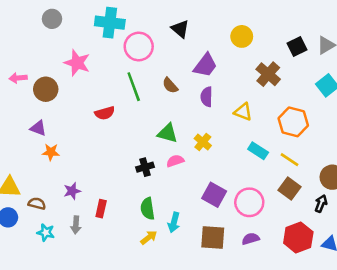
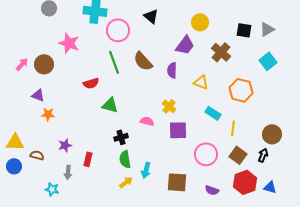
black square: (297, 46) -> (244, 30), turned 35
purple trapezoid: (205, 65) -> (185, 45), moved
pink arrow: (18, 78) -> (22, 64), moved, turned 136
brown semicircle: (170, 85) -> (143, 61), size x1.5
green triangle: (168, 133) -> (110, 105), moved
yellow line: (289, 160) -> (233, 128), moved, turned 63
pink semicircle: (175, 161) -> (147, 121), turned 32
black cross: (145, 167) -> (121, 137), moved
brown square: (289, 188) -> (238, 155), moved
purple square: (214, 195) -> (178, 130), moved, turned -30
cyan star: (46, 232) -> (52, 189), moved
purple semicircle: (251, 239) -> (212, 190), moved, turned -144

